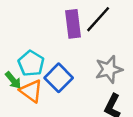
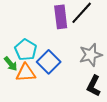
orange triangle: (31, 91) -> (26, 73), turned -40

